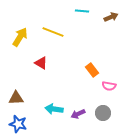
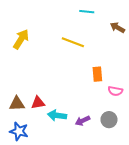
brown arrow: (111, 17) -> (117, 27), moved, turned -128
yellow line: (53, 32) -> (73, 42), moved
red triangle: (41, 63) -> (38, 103), moved, turned -40
orange rectangle: (92, 70) -> (97, 74), turned 32

